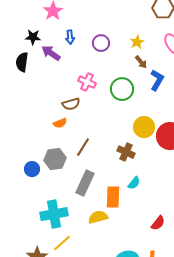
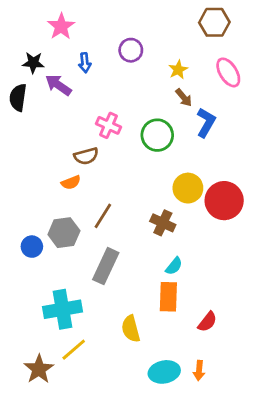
purple circle: (101, 43) -> (131, 50), moved
orange rectangle: (113, 197) -> (168, 297), moved
yellow semicircle: (98, 217) -> (131, 329), moved, turned -90

